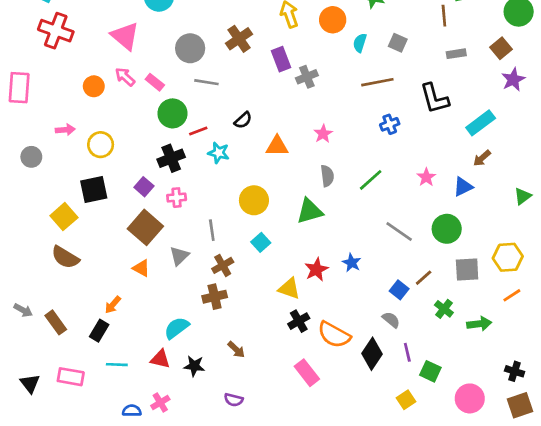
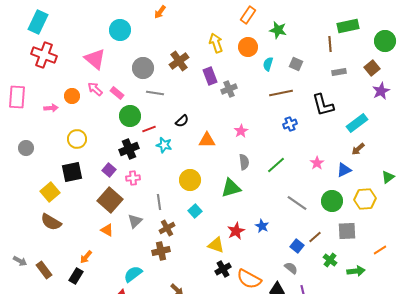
pink arrow: (65, 130) -> (51, 108), moved
yellow hexagon: (508, 257) -> (365, 199), moved

